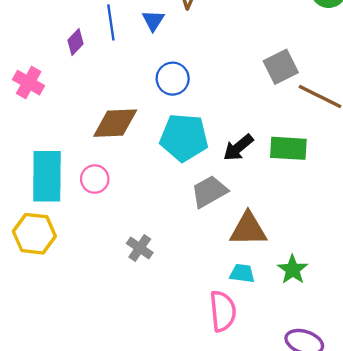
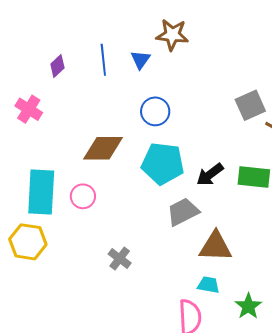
purple diamond: (75, 42) -> (57, 66), moved
green star: (293, 270) -> (248, 306), moved

